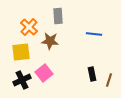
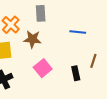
pink square: (44, 73) -> (43, 68), moved
brown line: (109, 80) -> (93, 61), moved

